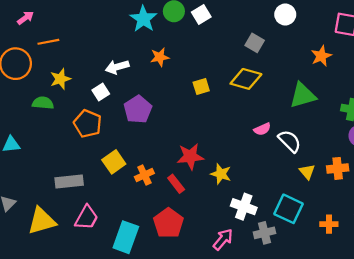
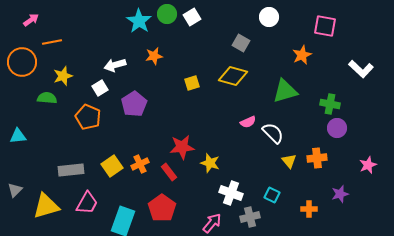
yellow square: (114, 162) -> (112, 166), moved
cyan square: (289, 209) -> (272, 195), size x0.6

